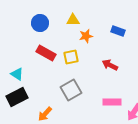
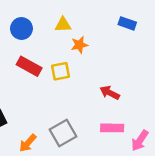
blue rectangle: (118, 31) -> (127, 23), moved
red arrow: (110, 65) -> (110, 93), moved
gray square: (71, 90) -> (63, 133), moved

